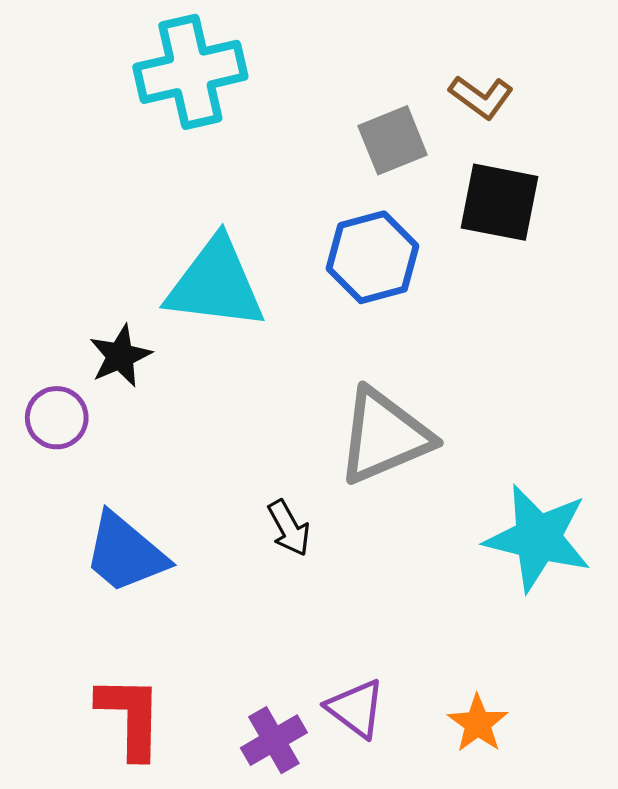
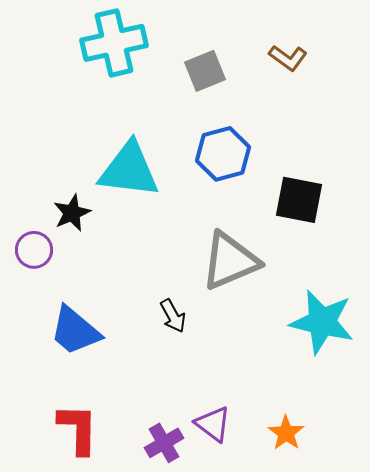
gray square: (393, 140) -> (205, 71), moved
black square: (499, 202) -> (299, 200), moved

